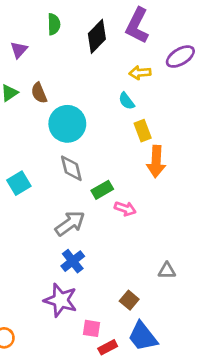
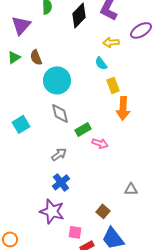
purple triangle: (19, 50) -> (21, 25), size x1.5
gray arrow: (70, 223) -> (59, 154), size x0.7

